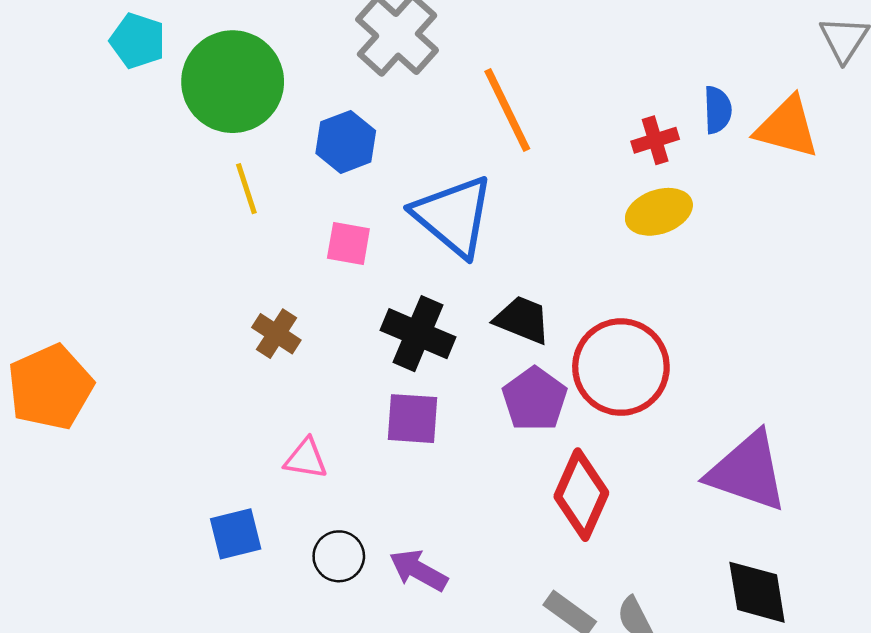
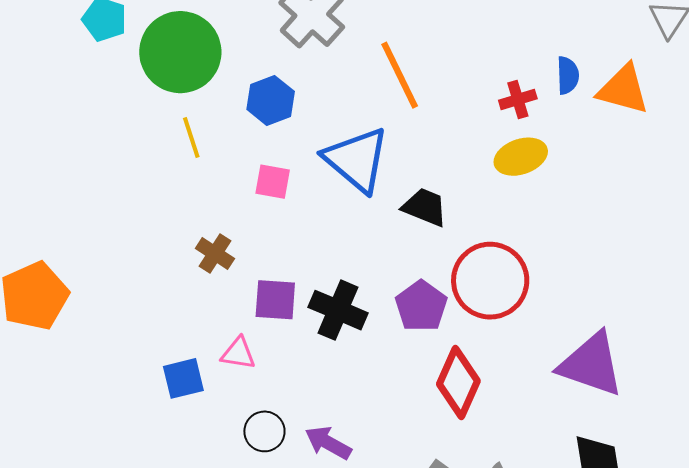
black trapezoid: (522, 320) -> (425, 207), moved
black cross: (418, 334) -> (338, 310), moved
purple square: (412, 419) -> (275, 300), moved
blue square: (236, 534) -> (183, 378), moved

